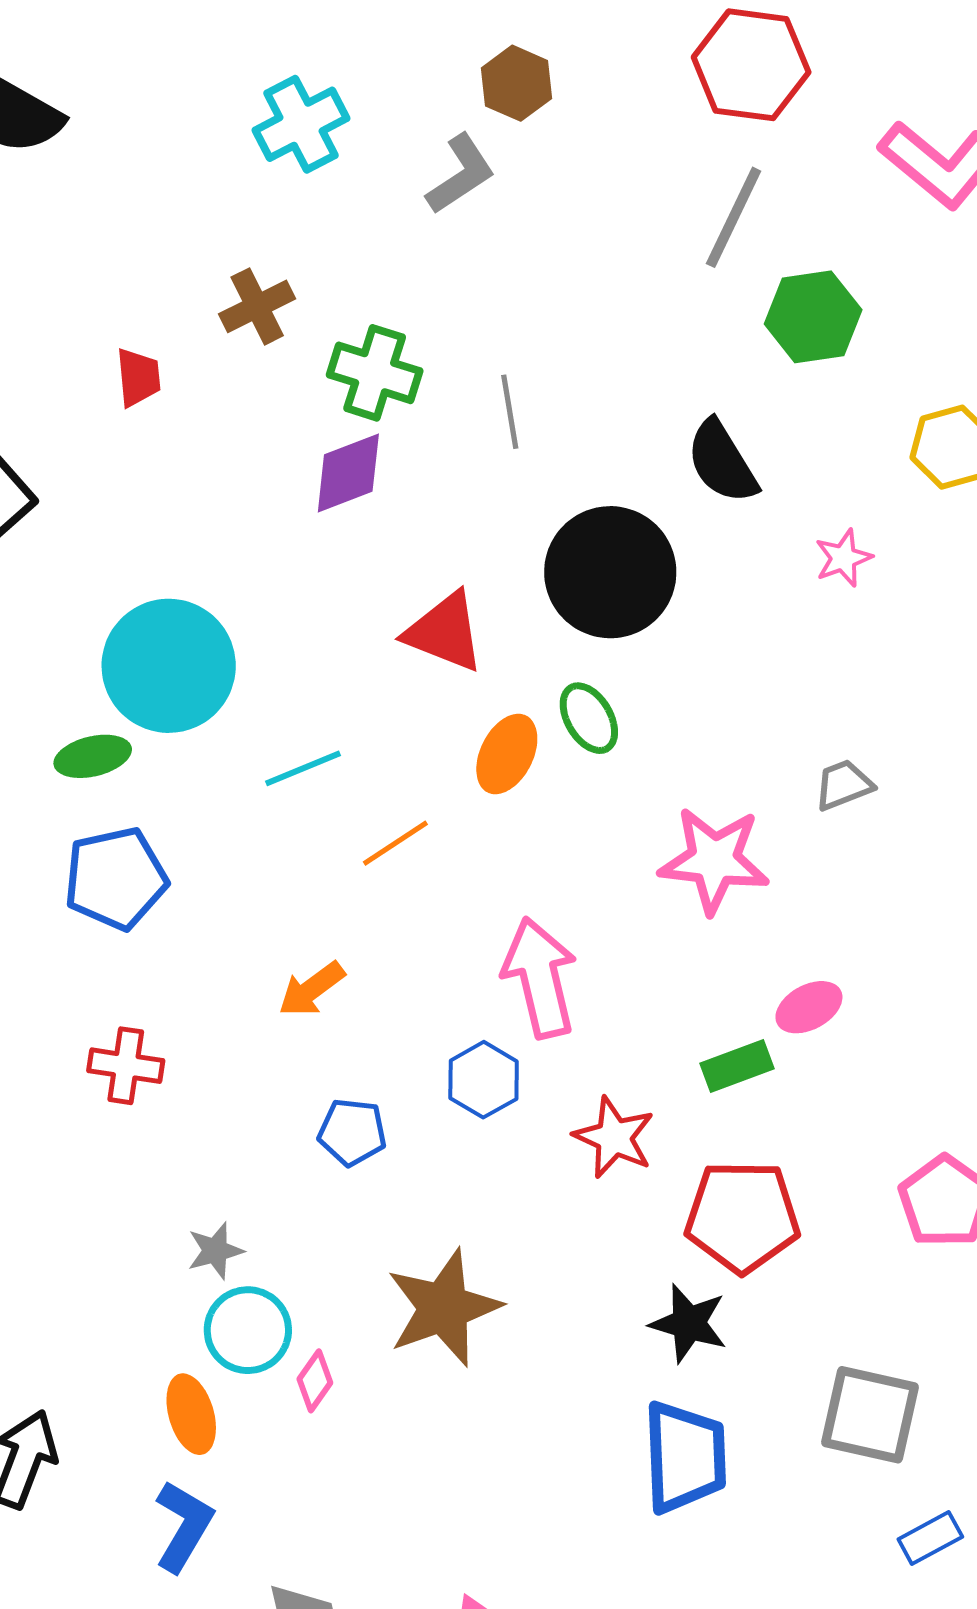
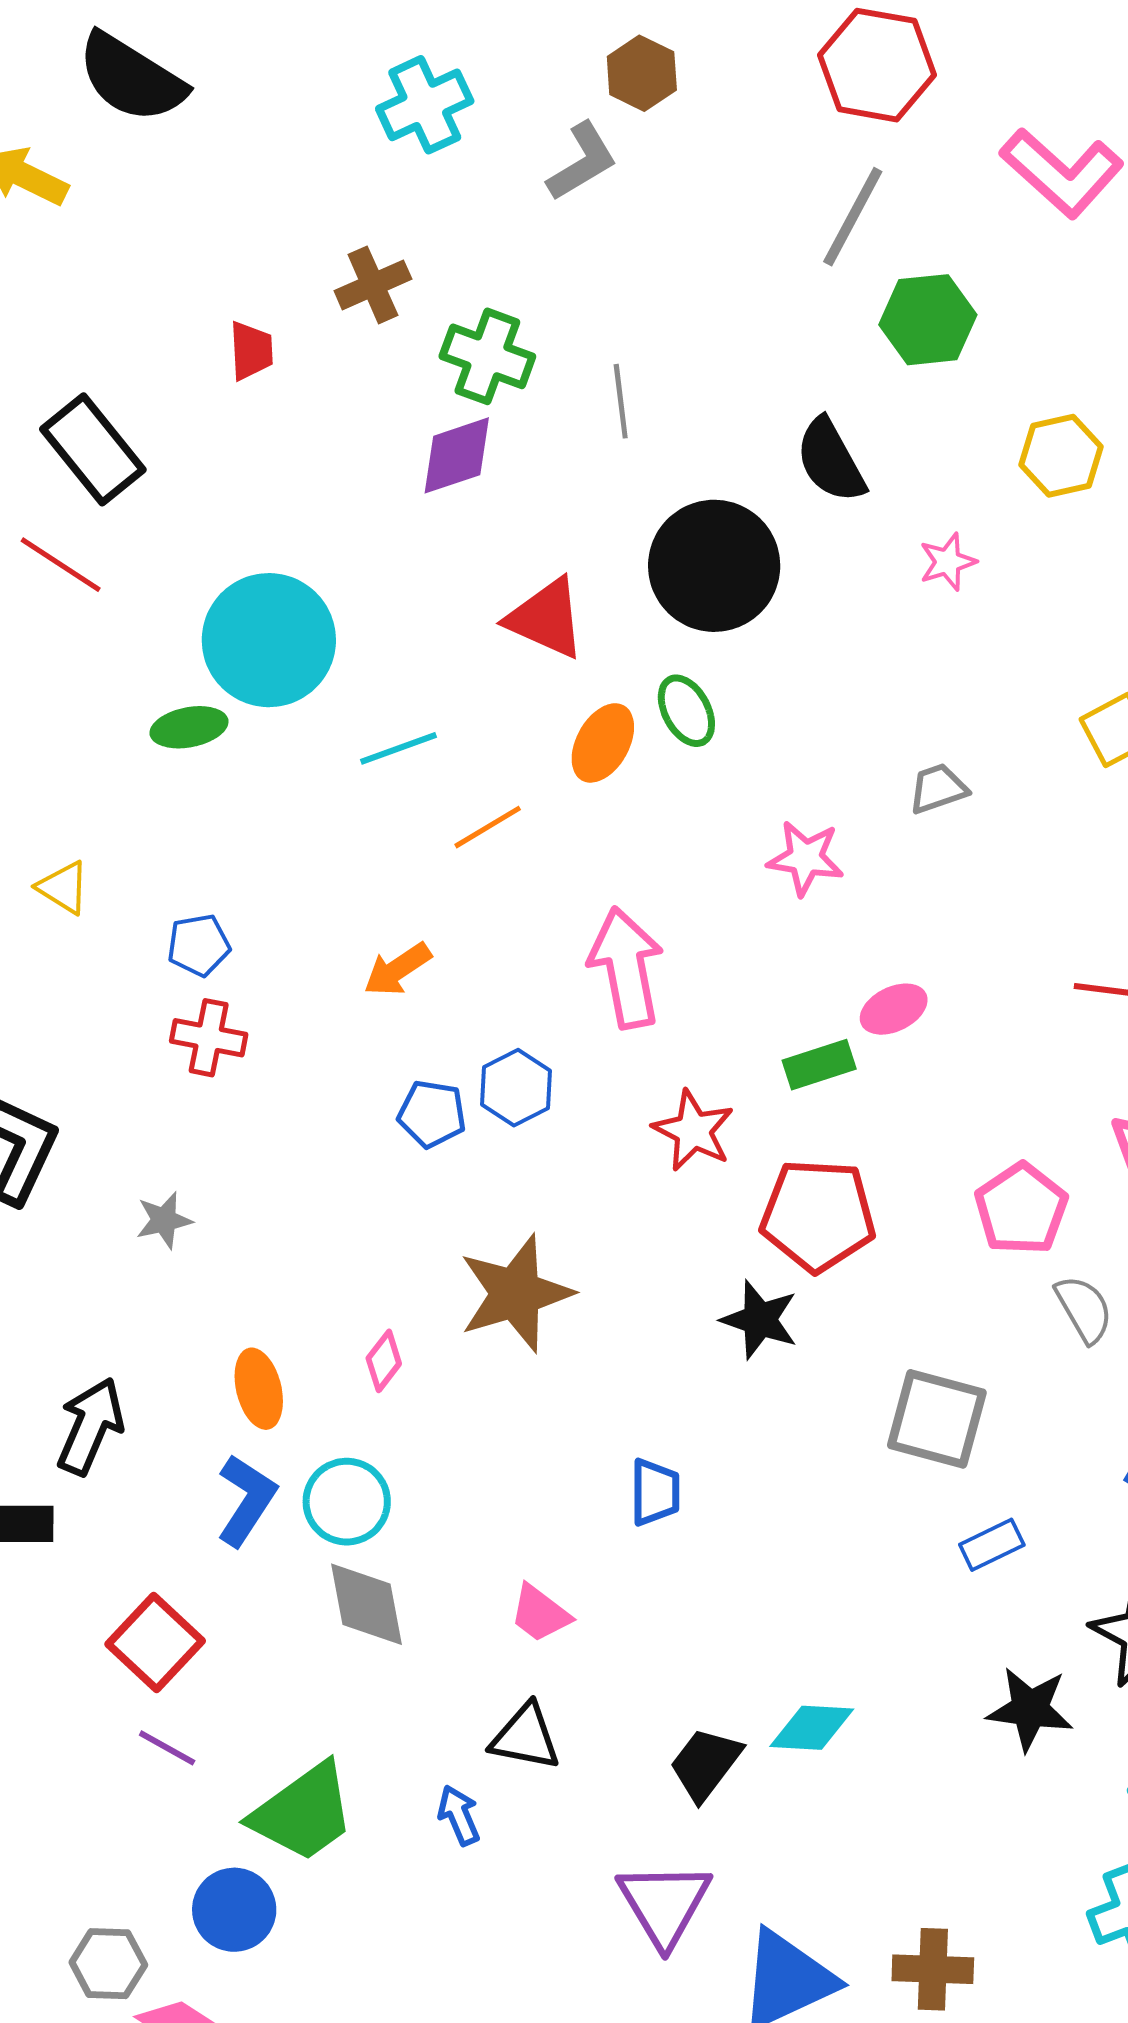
pink star: (714, 860) -> (805, 858), size x0.7
blue pentagon: (116, 878) -> (199, 945), moved, size x0.6
blue hexagon: (484, 1080) -> (516, 1088), moved
gray star: (215, 1251) -> (164, 1220), moved
cyan circle: (248, 1330) -> (347, 1502), moved
blue trapezoid: (685, 1457) -> (655, 1492), moved, size x0.6

